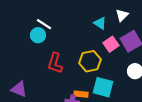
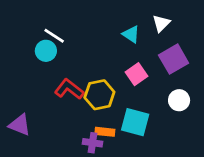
pink square: (111, 44) -> (136, 74), moved
yellow hexagon: (90, 61) -> (99, 95), moved
red L-shape: (55, 63) -> (69, 89), turned 110

